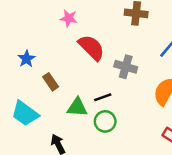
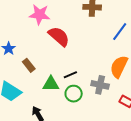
pink star: (69, 18) -> (40, 15), size x1.5
gray cross: (126, 67) -> (100, 85), moved

